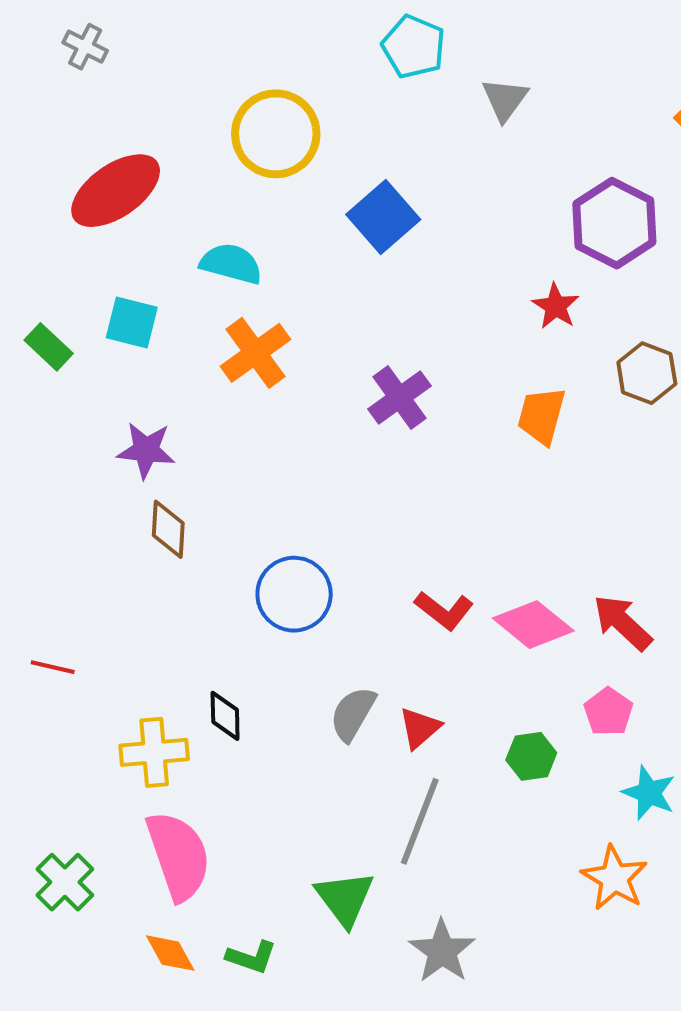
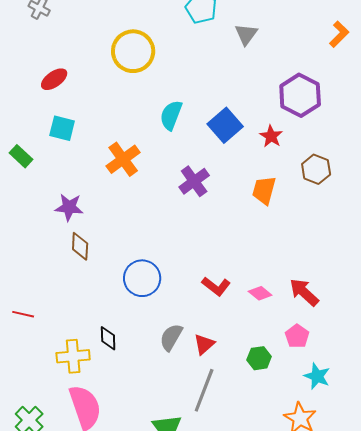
red ellipse: (116, 191) -> (54, 79), size x0.6
blue square: (383, 217) -> (225, 125), moved
cyan semicircle: (231, 264) -> (171, 115), moved, turned -84
cyan square: (132, 322) -> (62, 128), moved
pink diamond: (533, 625) -> (260, 293), size x0.6

